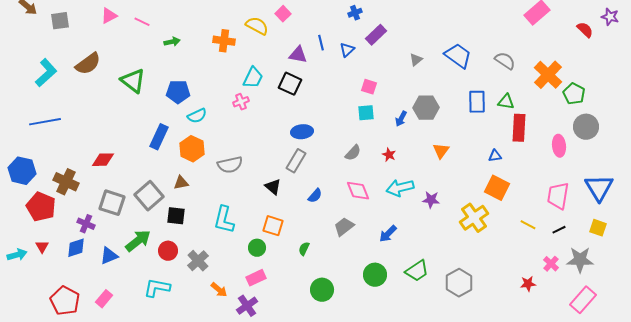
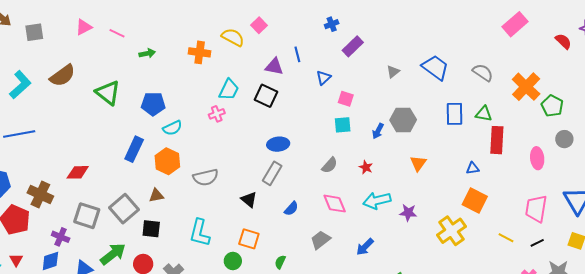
blue triangle: (347, 50) -> (324, 78), moved
gray circle: (586, 127) -> (564, 139), size x0.7

